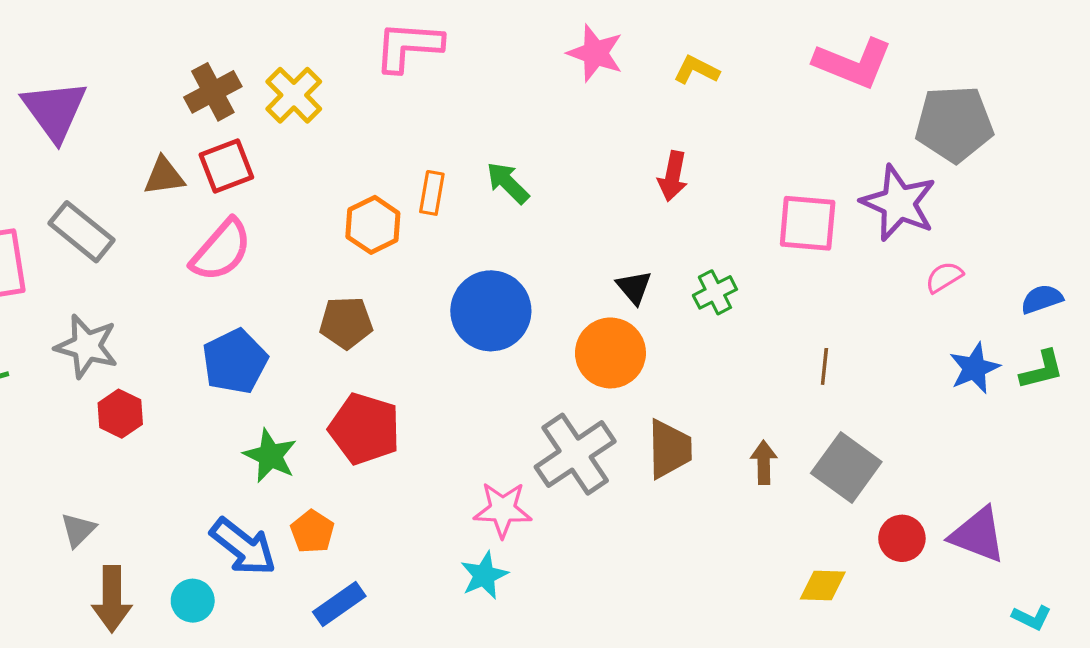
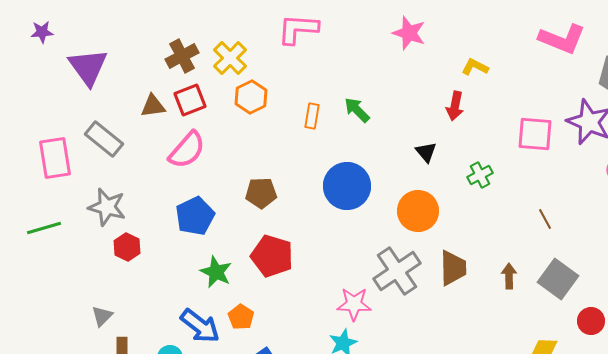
yellow L-shape: (696, 70) -> (475, 67), moved
orange hexagon: (373, 225) -> (251, 97), moved
black triangle: (634, 287) -> (426, 152), moved
brown line: (824, 366) -> (545, 219), turned -35

